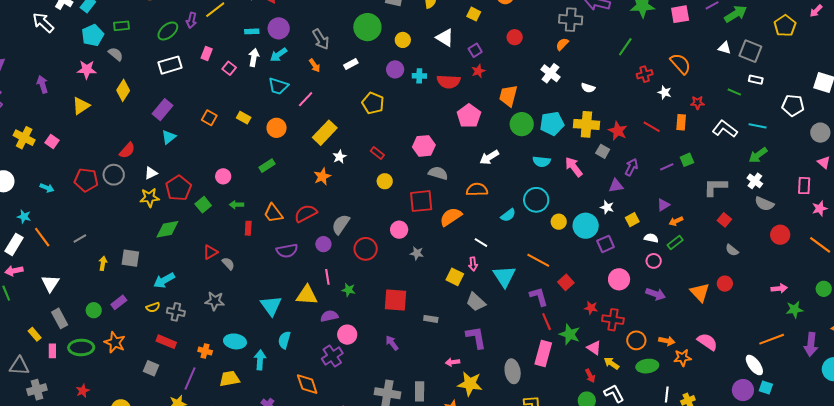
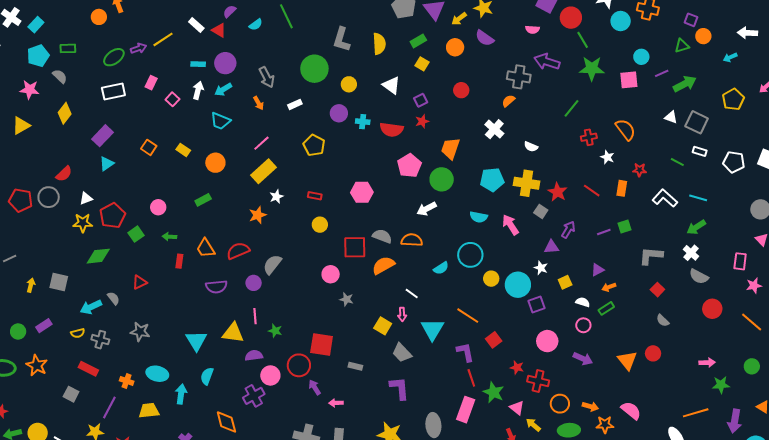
purple arrow: (191, 20) -> (138, 48), turned -126
pink line: (306, 99) -> (261, 143), moved
white pentagon: (793, 105) -> (734, 162), moved
green circle: (522, 124) -> (442, 179), moved
red rectangle: (377, 153) -> (315, 196), turned -32
gray semicircle: (438, 173) -> (382, 236), moved
red circle: (366, 249) -> (299, 365), moved
gray semicircle: (228, 264) -> (113, 298), moved
pink arrow: (453, 362) -> (336, 403), moved

